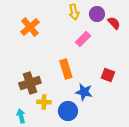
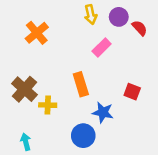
brown cross: (30, 83) -> (24, 89), moved, turned -30
yellow cross: (44, 102) -> (48, 105), moved

